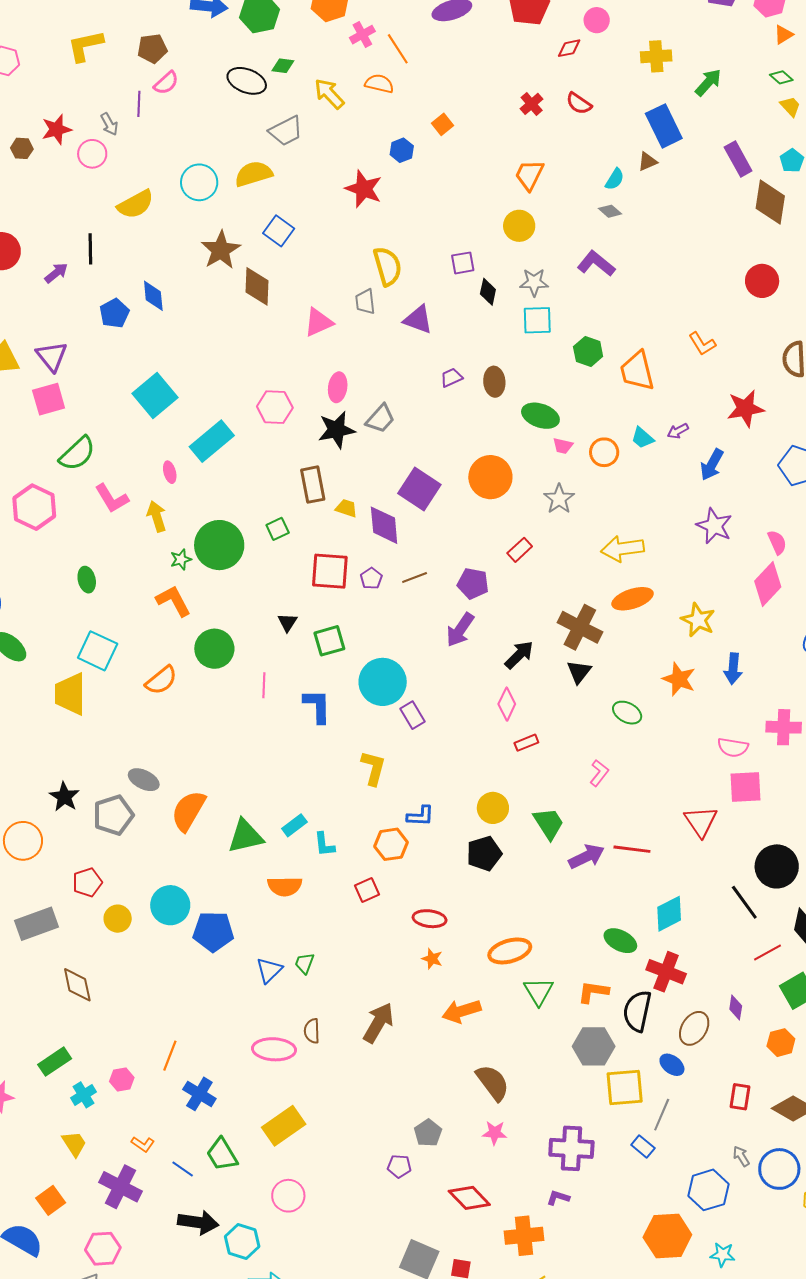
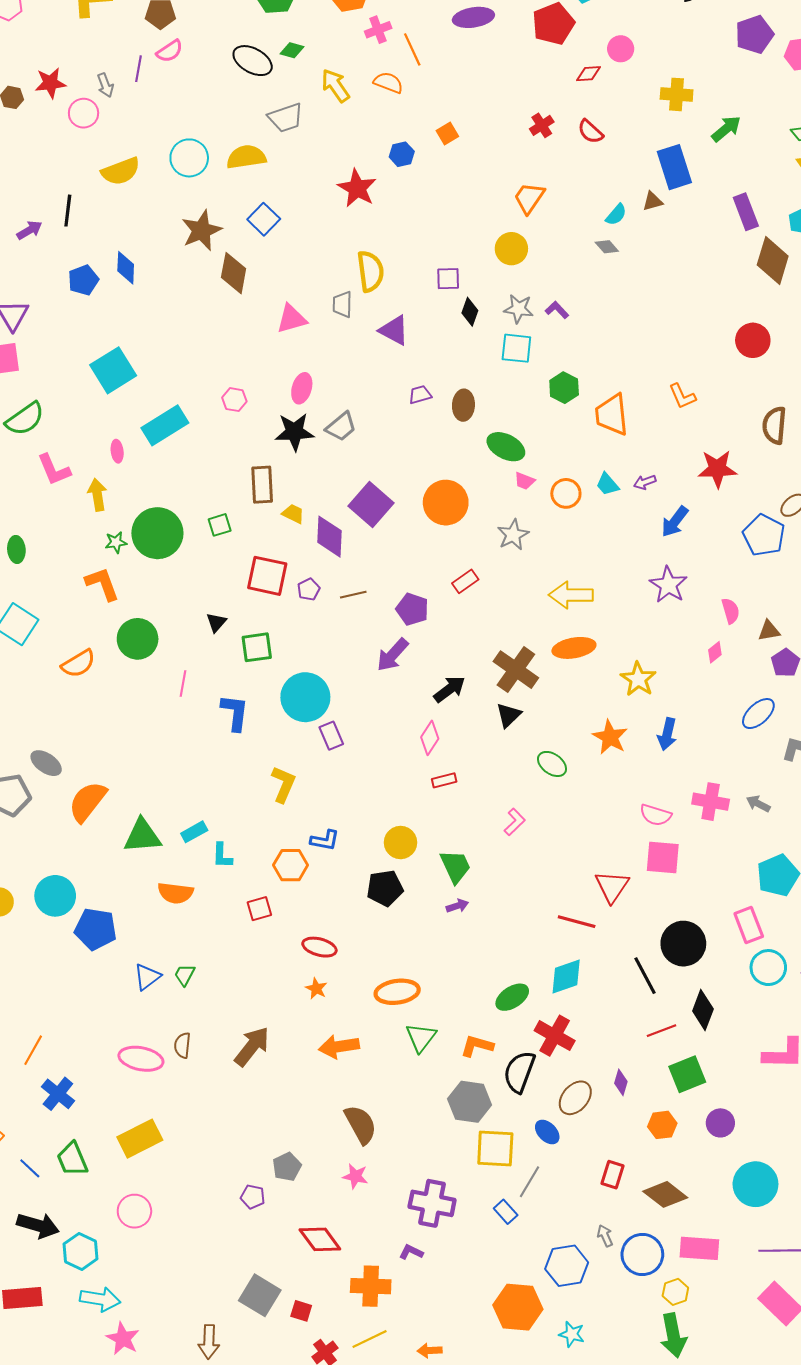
purple L-shape: (596, 264) -> (557, 310), moved, size x0.6
pink hexagon: (275, 407) -> (234, 400), size x0.7
pink diamond: (768, 584) -> (715, 652), size x0.5
red line: (632, 849) -> (577, 922), moved
purple arrow: (586, 857) -> (457, 906), moved, size x0.6
green ellipse: (620, 941) -> (512, 997), turned -68

